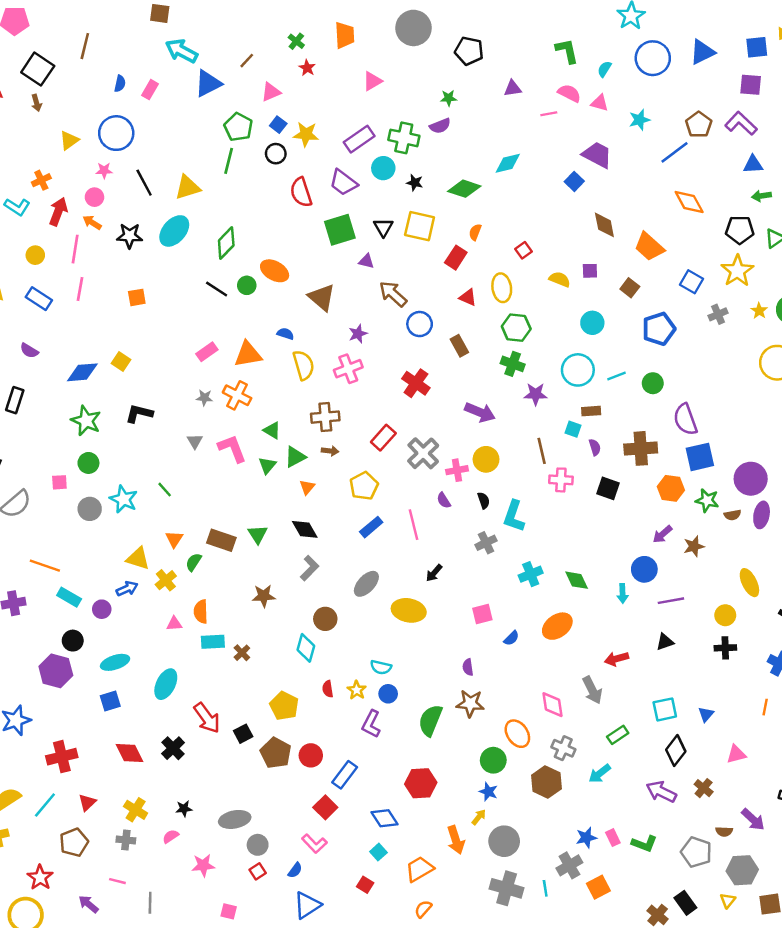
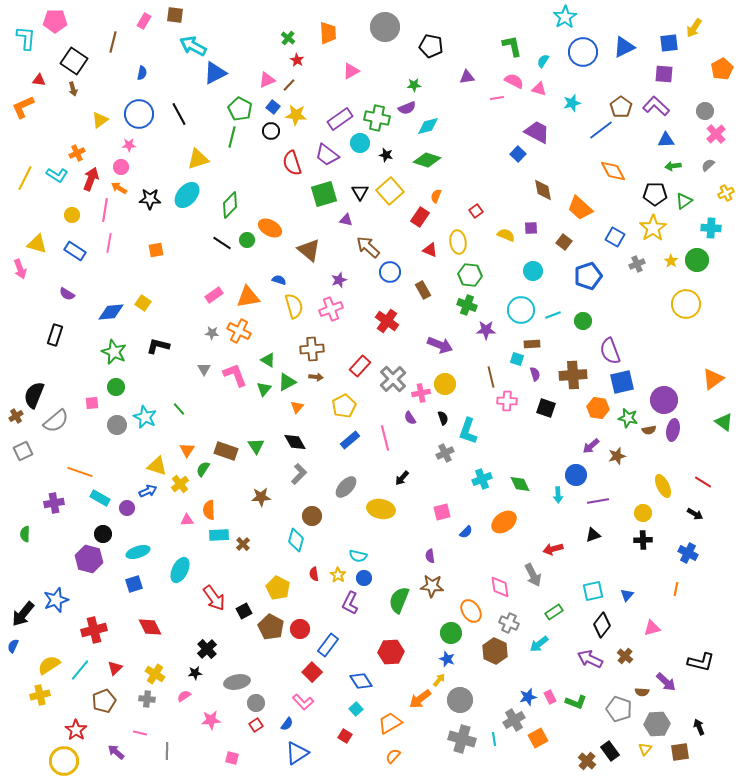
brown line: (247, 61) -> (289, 85), moved
pink rectangle: (150, 90) -> (144, 21), moved
cyan diamond: (508, 163) -> (428, 126), moved
black line: (144, 183) -> (179, 114), moved
yellow square: (420, 226) -> (390, 191), turned 36
black cross: (173, 748) -> (207, 649), moved
orange arrow: (456, 840) -> (420, 699), turned 70

